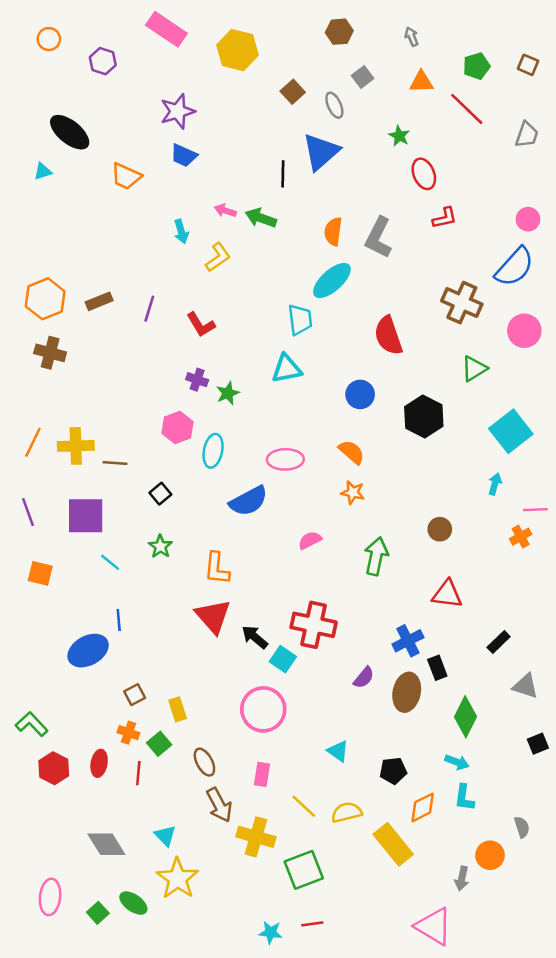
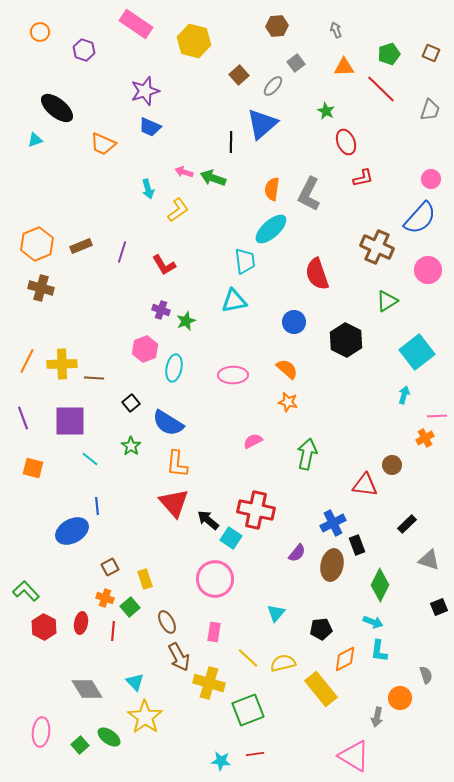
gray ellipse: (334, 105) -> (273, 86), turned 65
blue semicircle: (249, 501) -> (168, 423), moved, turned 60
brown circle: (440, 529) -> (392, 465), moved
cyan triangle: (338, 751) -> (276, 613), turned 36

